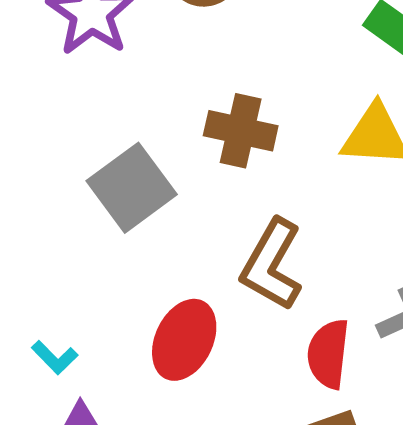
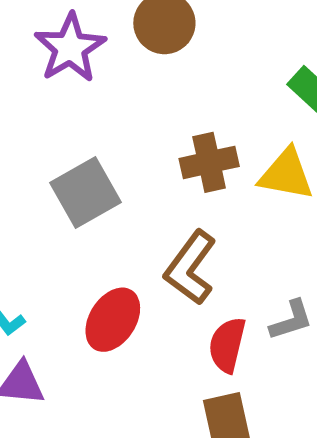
brown cross: (241, 131) -> (209, 162), moved, turned -32

